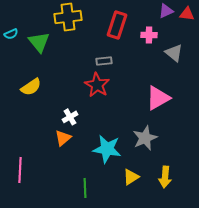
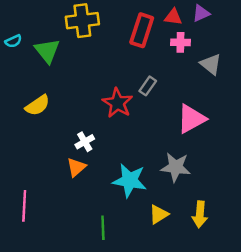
red triangle: (187, 14) -> (173, 17), moved
gray rectangle: (104, 61) -> (148, 86), moved, turned -49
gray star: (145, 138) -> (176, 167), turned 30

